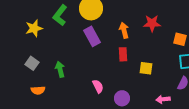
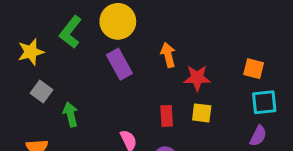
red star: (152, 23) -> (197, 78), moved
red rectangle: (123, 54) -> (167, 116), moved
gray square: (32, 63) -> (42, 92), moved

